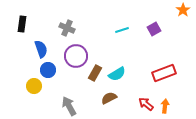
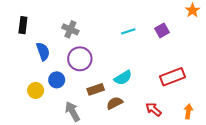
blue circle: (48, 70) -> (57, 80), moved
brown rectangle: (95, 73) -> (96, 89), moved, turned 42
orange arrow: (165, 106) -> (188, 111), moved

